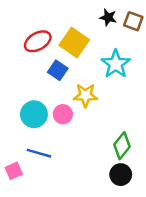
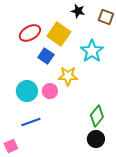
black star: (108, 17) -> (78, 11), moved
blue line: (39, 153) -> (31, 122), turned -36
pink square: (14, 171) -> (11, 146), moved

